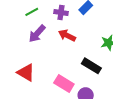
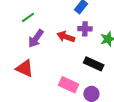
purple cross: (61, 12) -> (85, 29), moved
red triangle: (26, 73) -> (25, 68), moved

